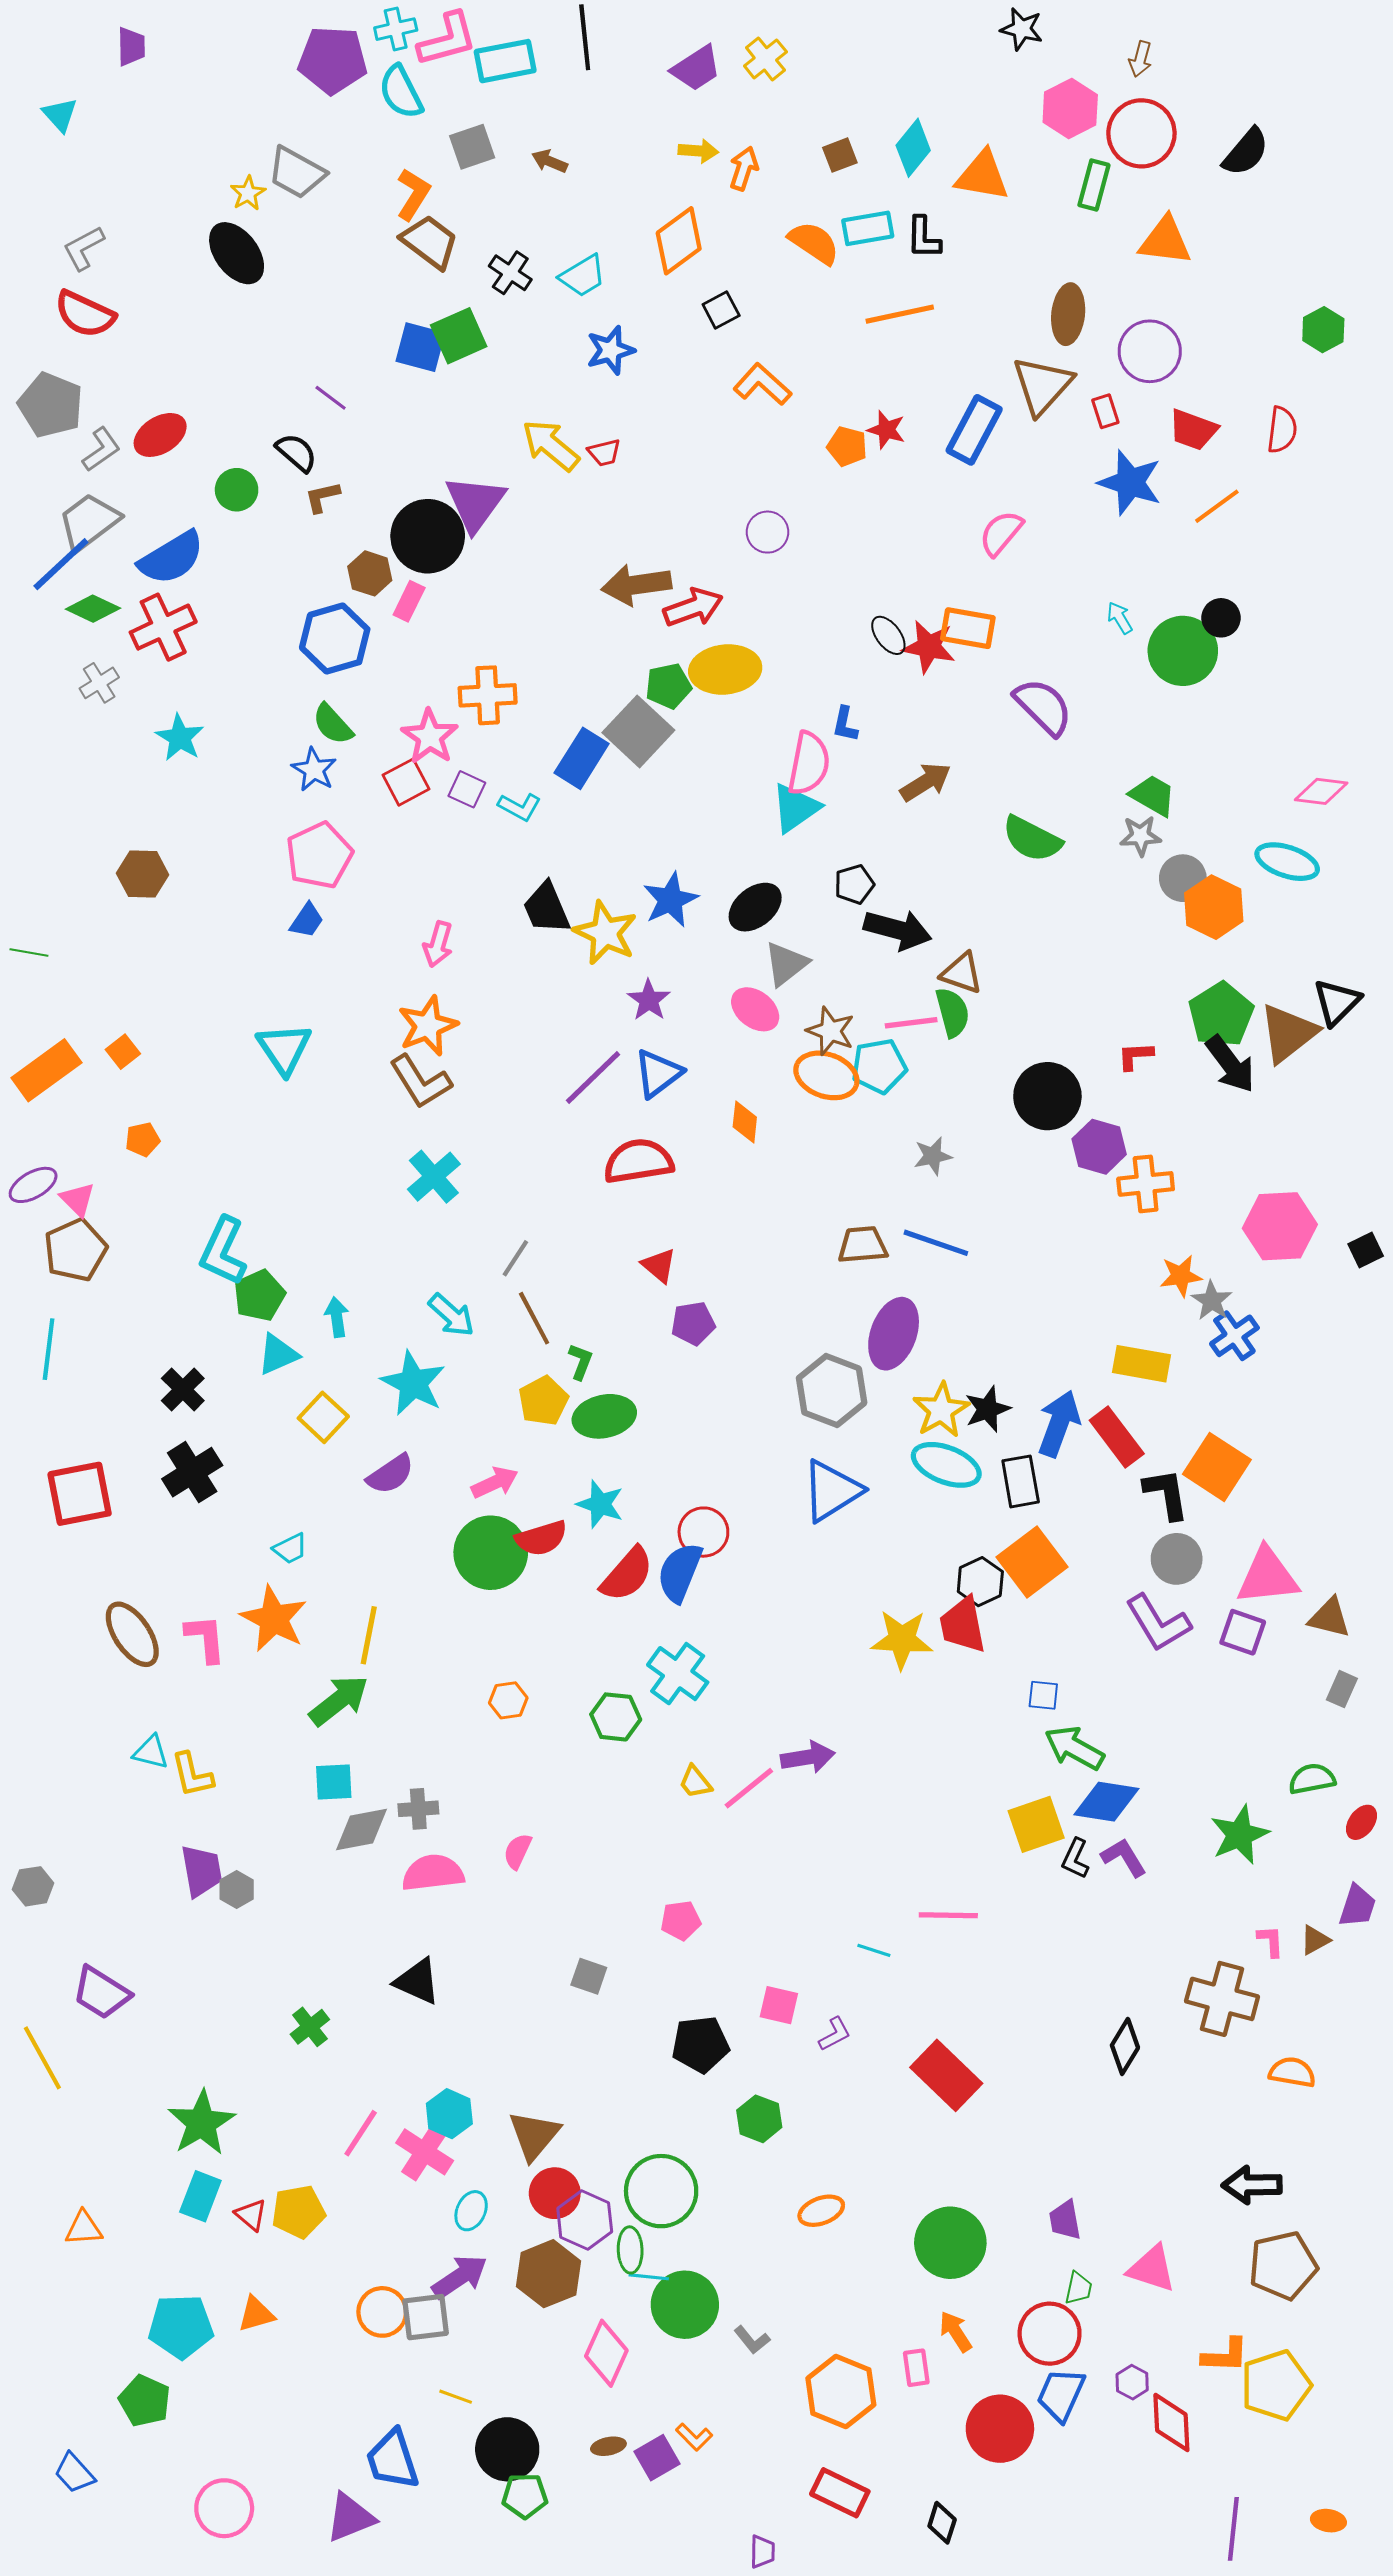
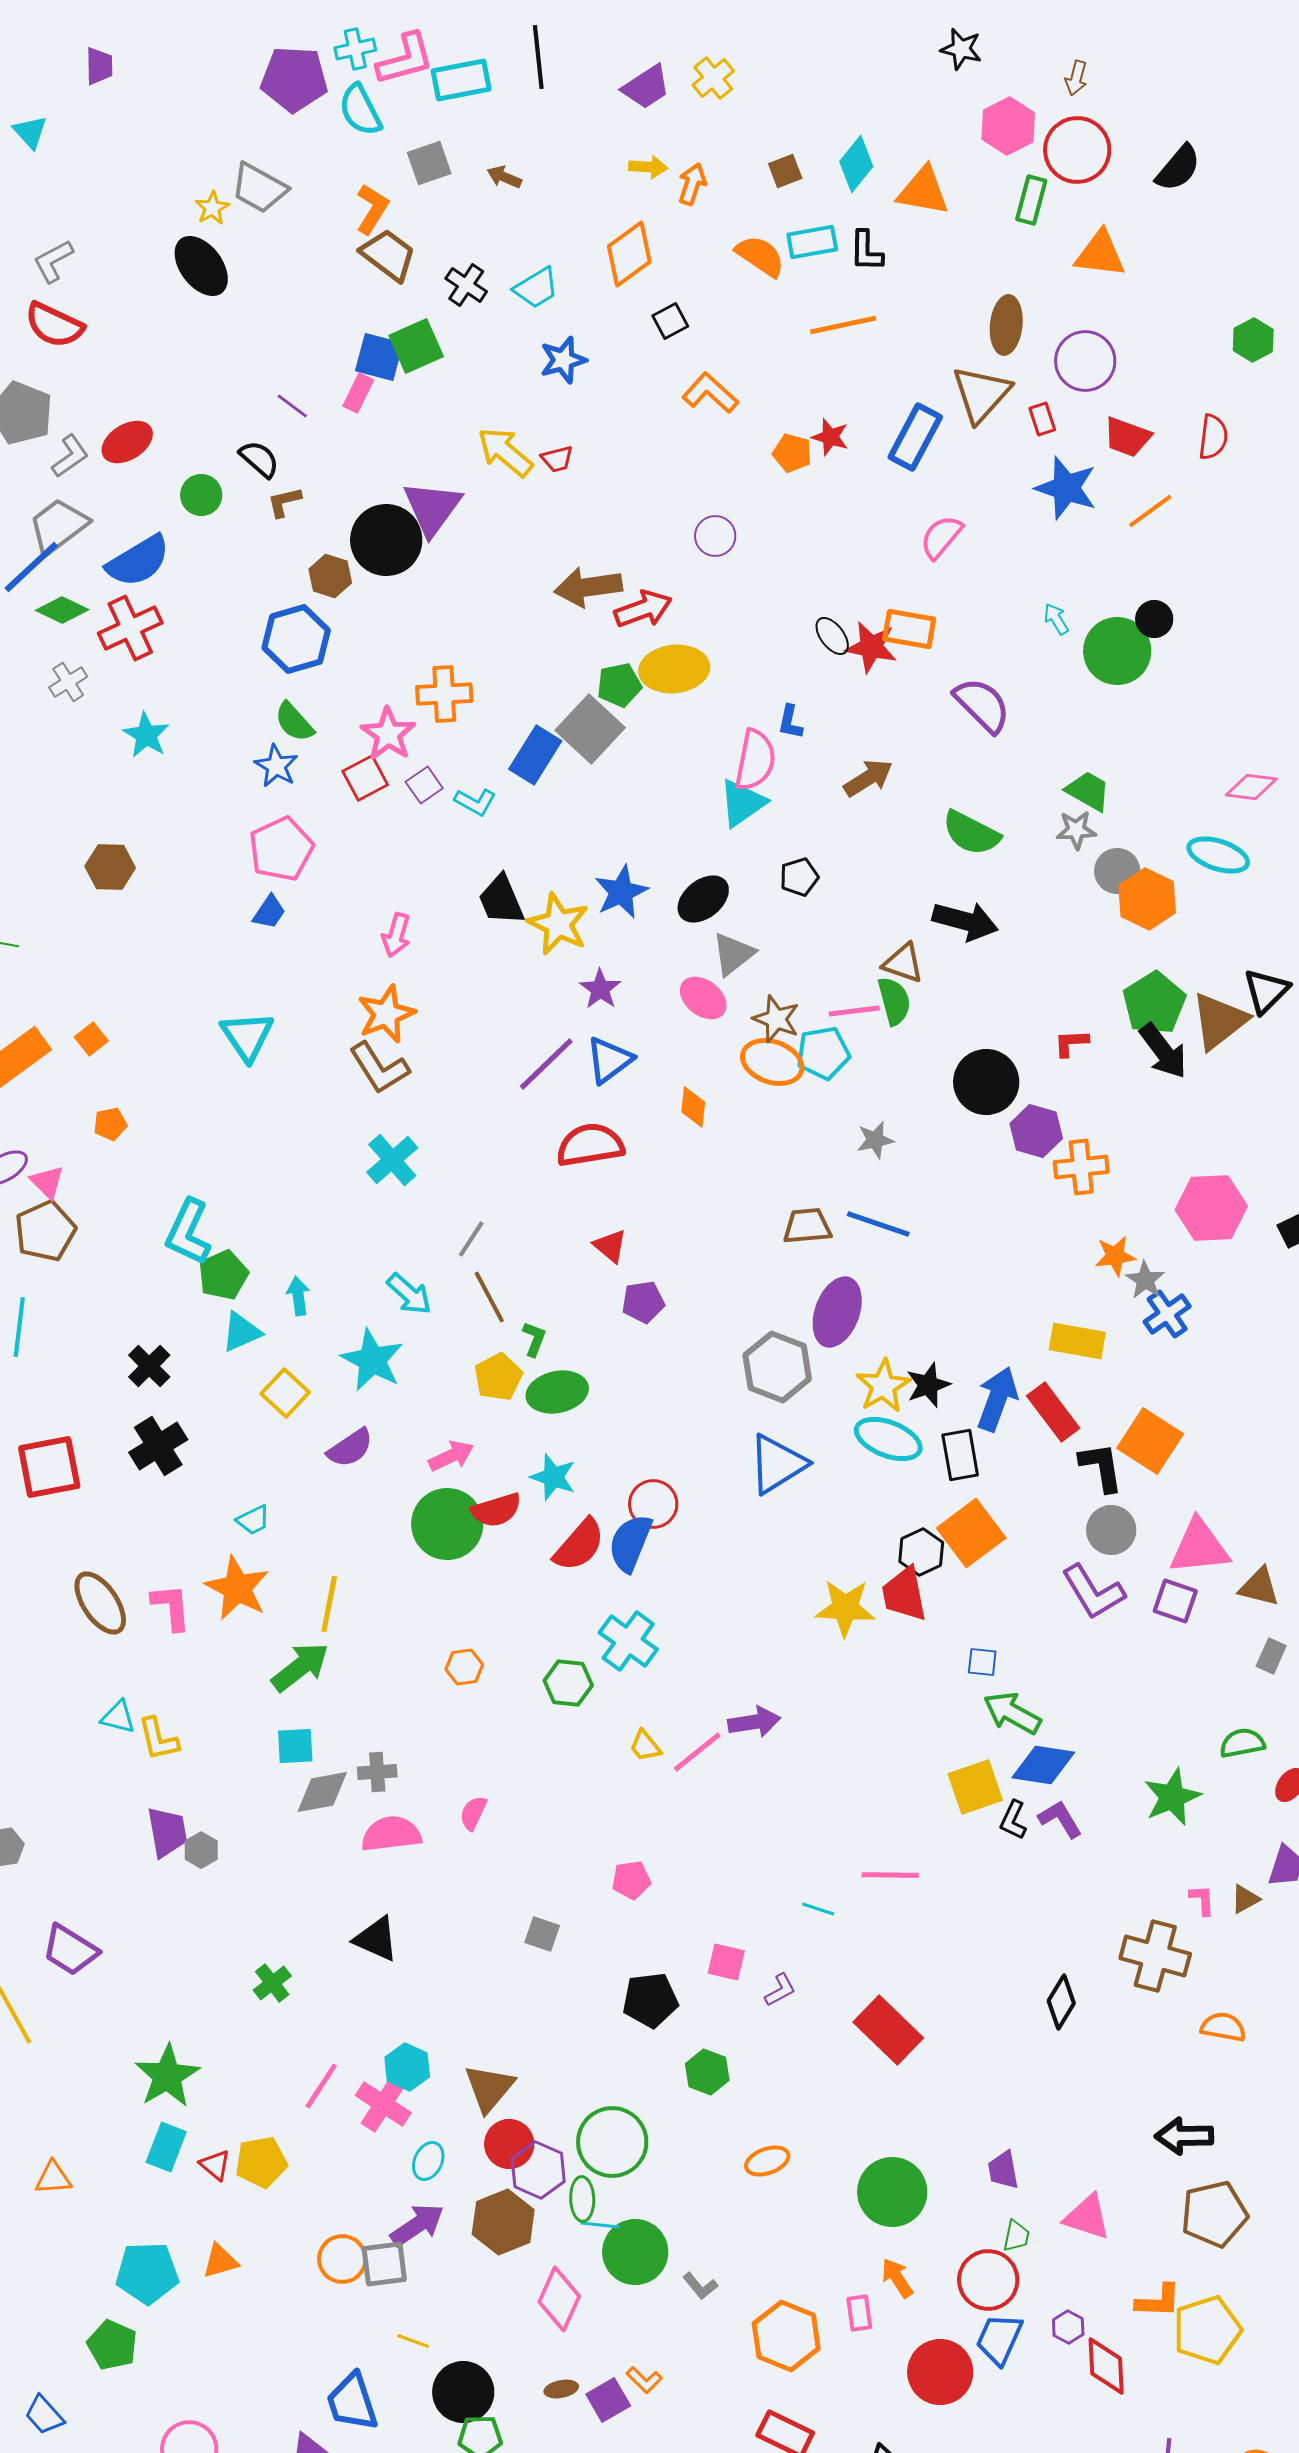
pink rectangle: (409, 601) -> (358, 393), moved
purple square: (467, 789) -> (424, 785), turned 30
black arrow: (898, 930) -> (965, 921), moved

